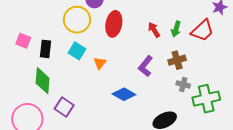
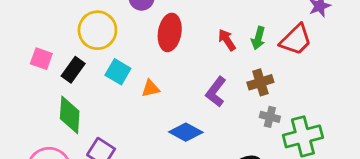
yellow circle: (77, 20) -> (97, 30), moved
black rectangle: (45, 49) -> (73, 70), turned 30
orange triangle: (100, 63) -> (151, 88), turned 40

